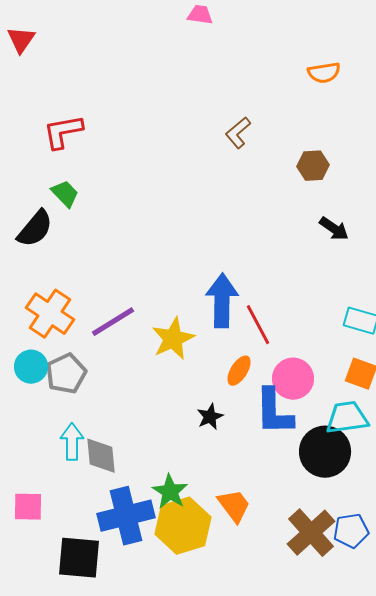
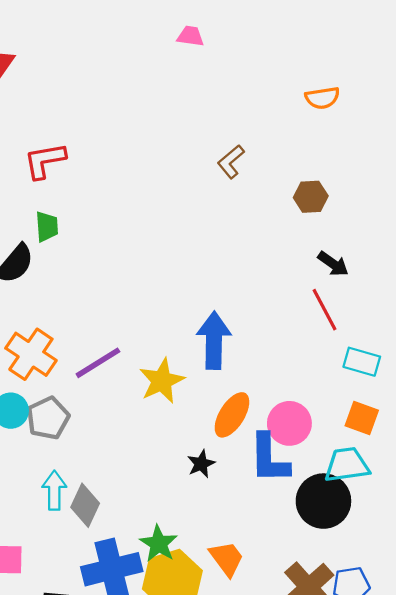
green trapezoid: (65, 194) -> (47, 227), turned 40
red line: (258, 325) -> (325, 310), moved
orange ellipse: (239, 371) -> (232, 415), size x1.4
gray diamond: (101, 456) -> (85, 505), turned 30

